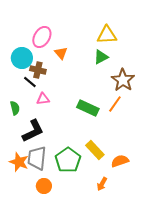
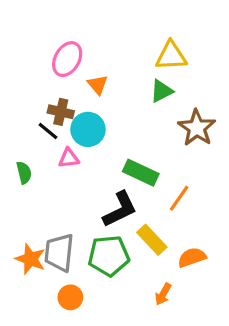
cyan circle: (22, 58) -> (88, 129), moved
orange line: (115, 104) -> (179, 198), moved
black L-shape: (33, 131) -> (120, 209), moved
green pentagon: (68, 160) -> (109, 256), turned 30

